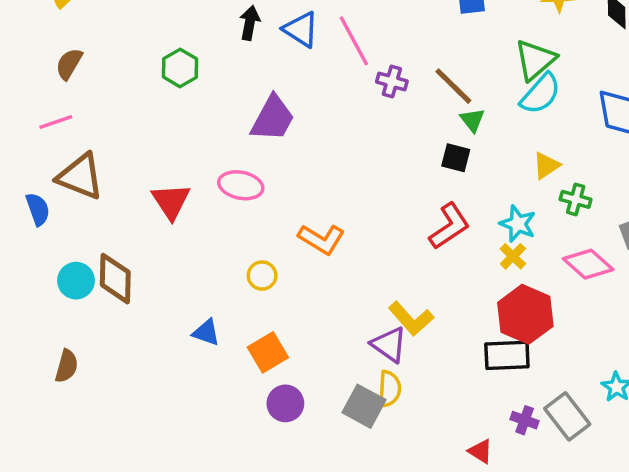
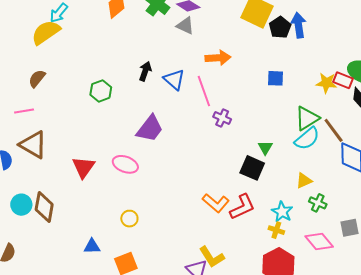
brown line: (453, 86) -> (334, 130), moved
black square: (456, 158) -> (252, 168), size x1.4
orange L-shape: (322, 239) -> (216, 203), moved
yellow cross: (513, 256) -> (276, 230), turned -35
blue triangle: (206, 332) -> (92, 246), turned -30

